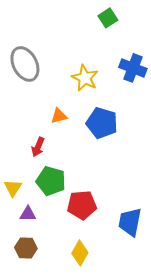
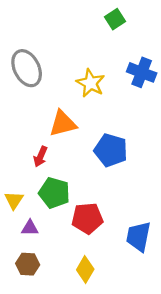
orange triangle: (59, 116) -> (63, 124), size x1.6
blue pentagon: (102, 123) -> (111, 150), moved

